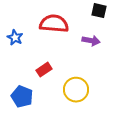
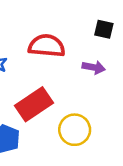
red rectangle: (44, 70) -> (34, 104), size x1.8

